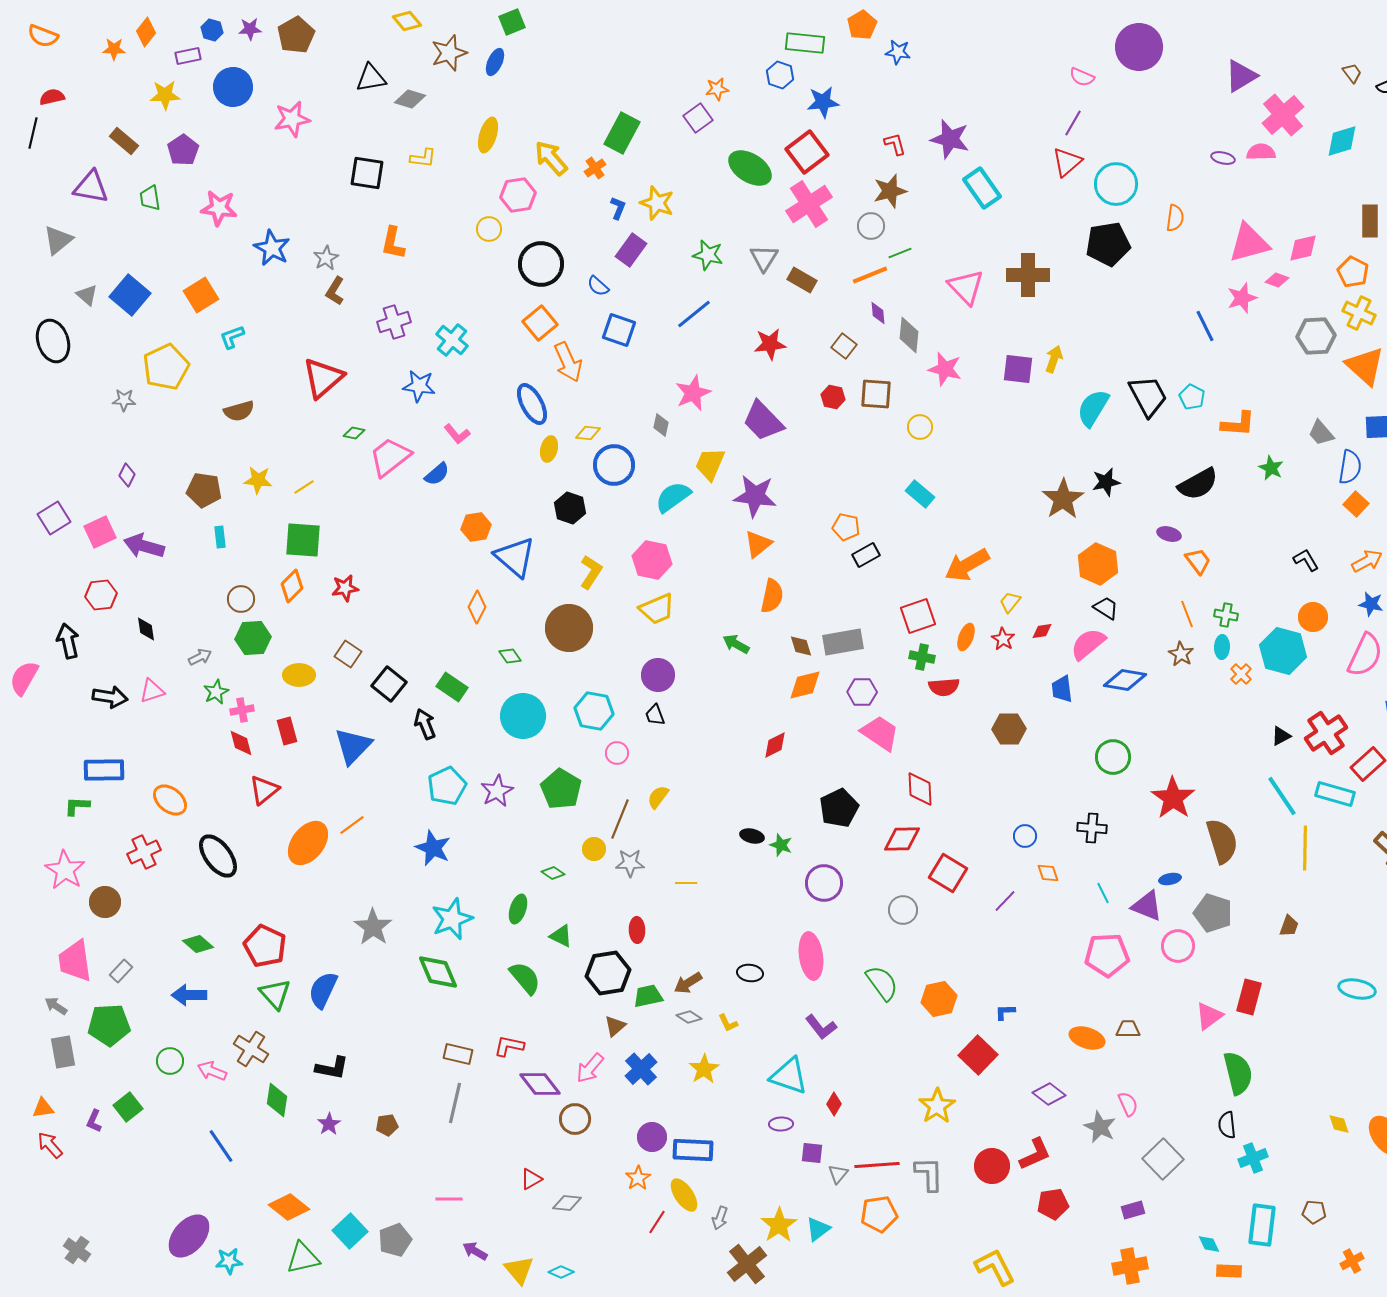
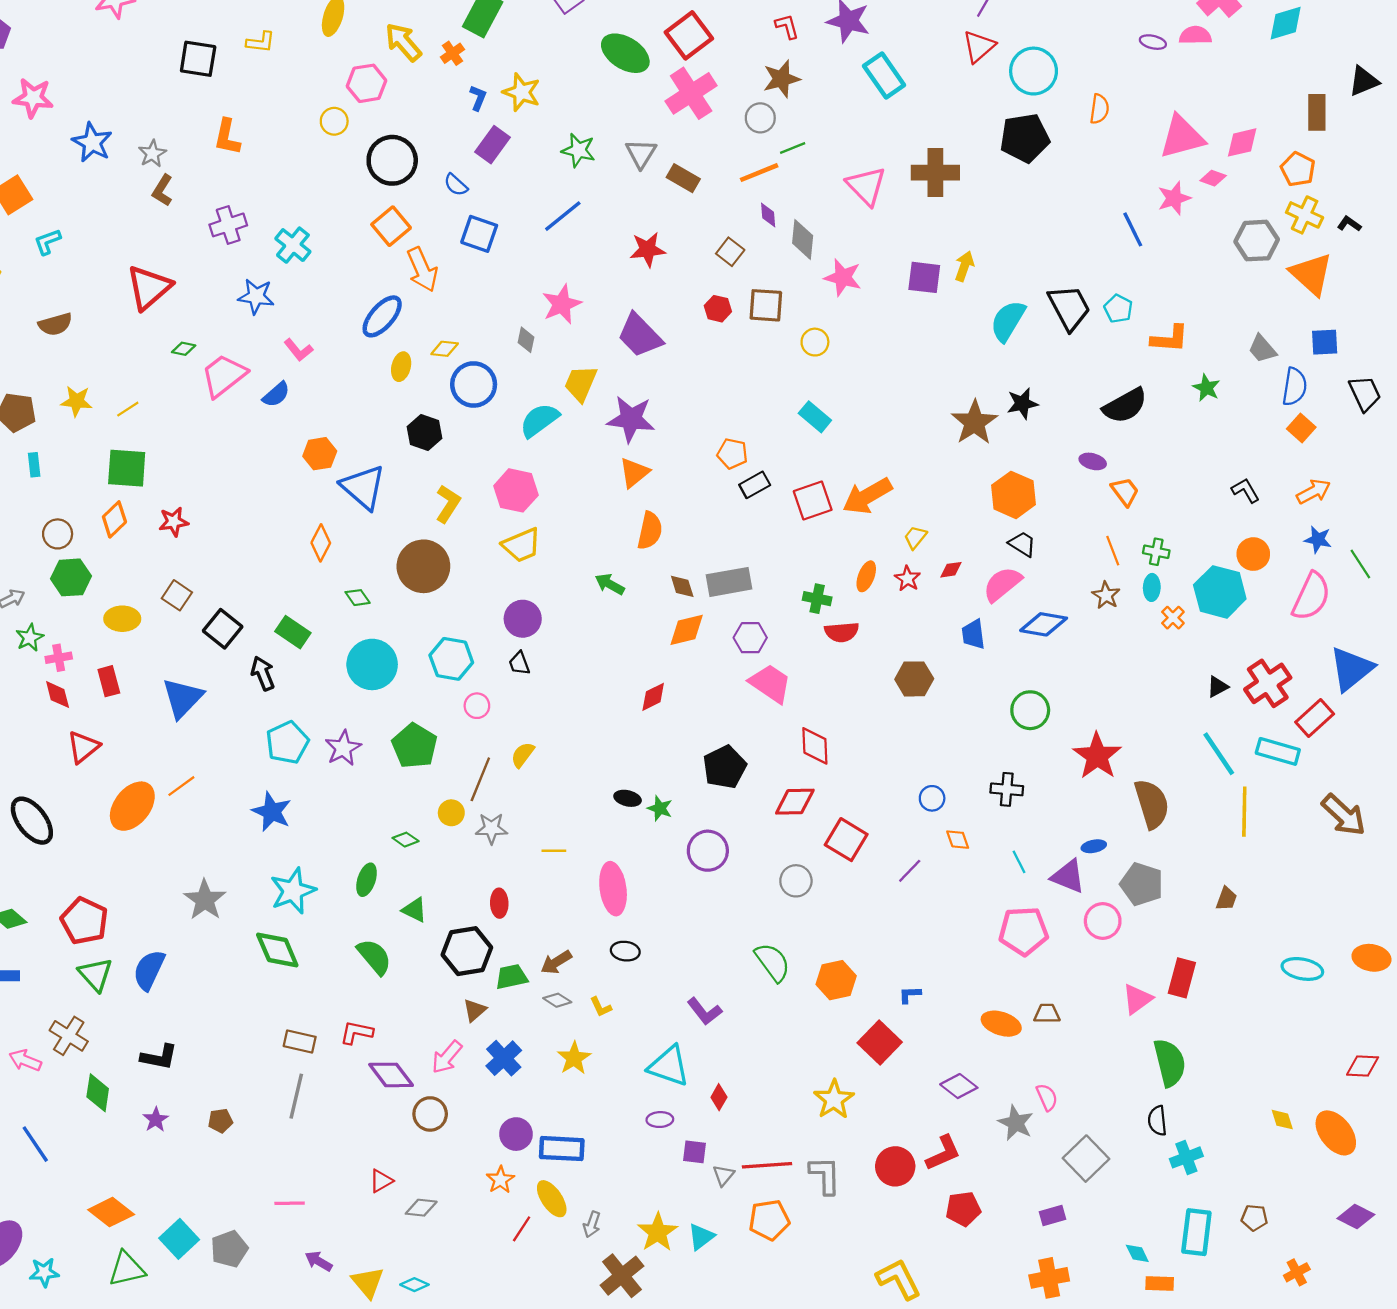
blue ellipse: (532, 404) -> (382, 316), turned 69
red square: (918, 616) -> (813, 500), moved
pink ellipse: (811, 956) -> (613, 889), moved

